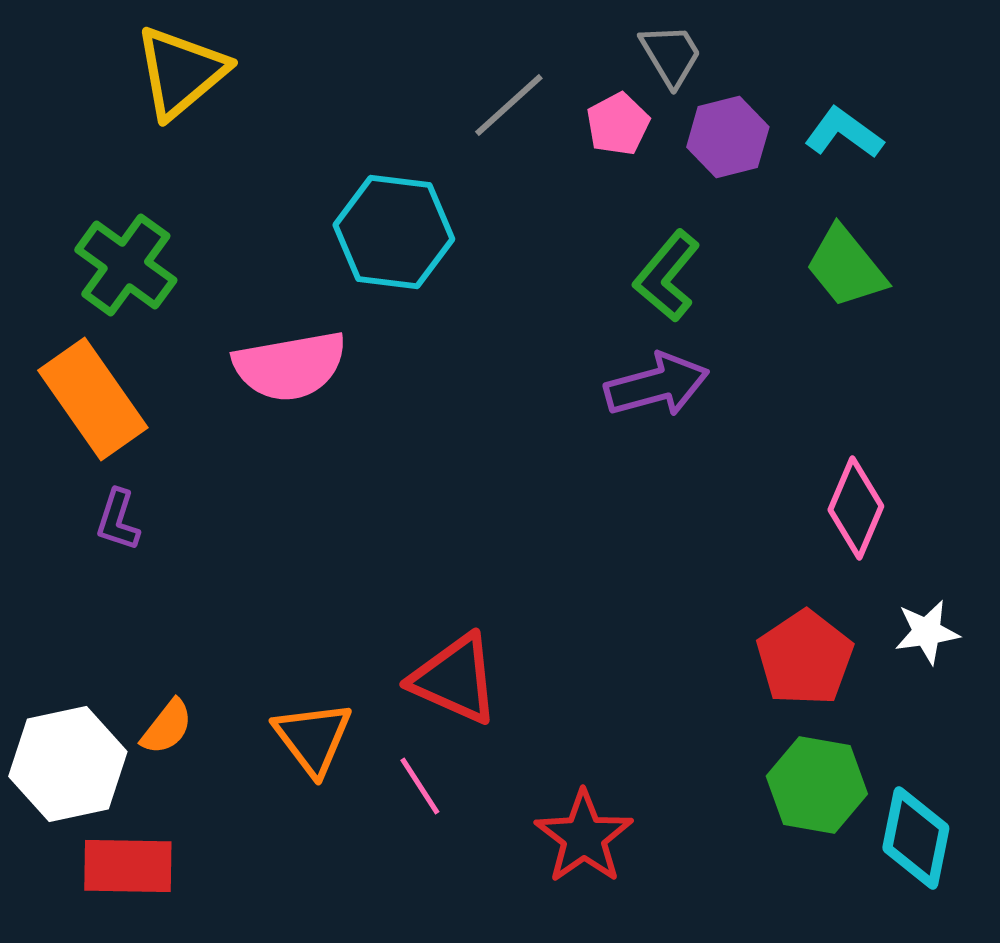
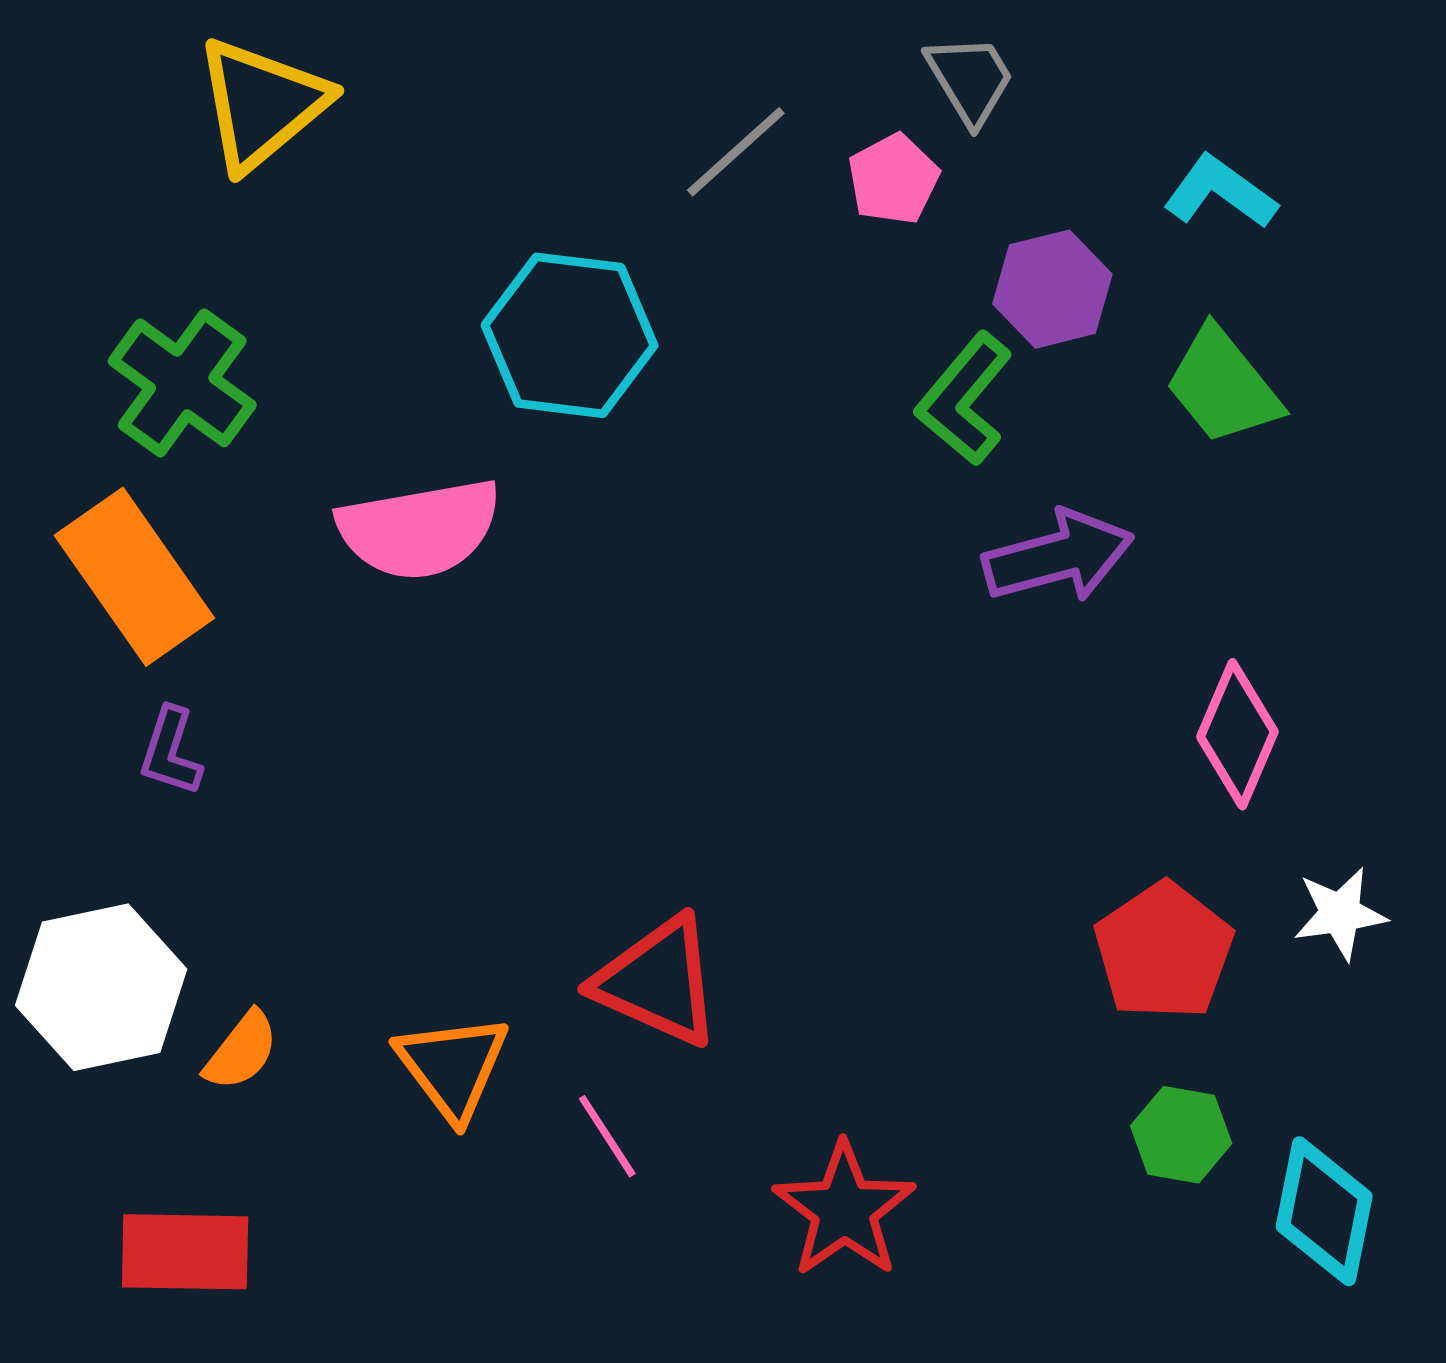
purple hexagon: (728, 137) -> (1052, 289), moved
purple arrow: (657, 385) -> (1058, 556), moved
white hexagon: (68, 764) -> (101, 987), moved
green hexagon: (817, 785) -> (1181, 1135), size x0.7

